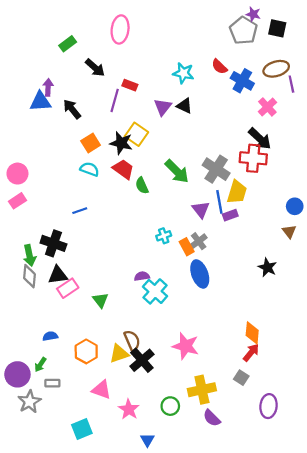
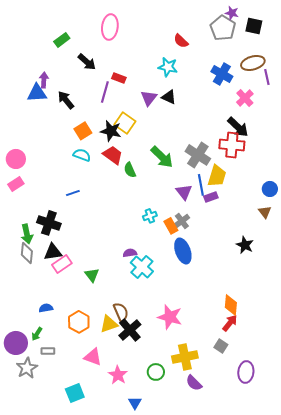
red semicircle: (219, 67) -> (181, 41), moved

